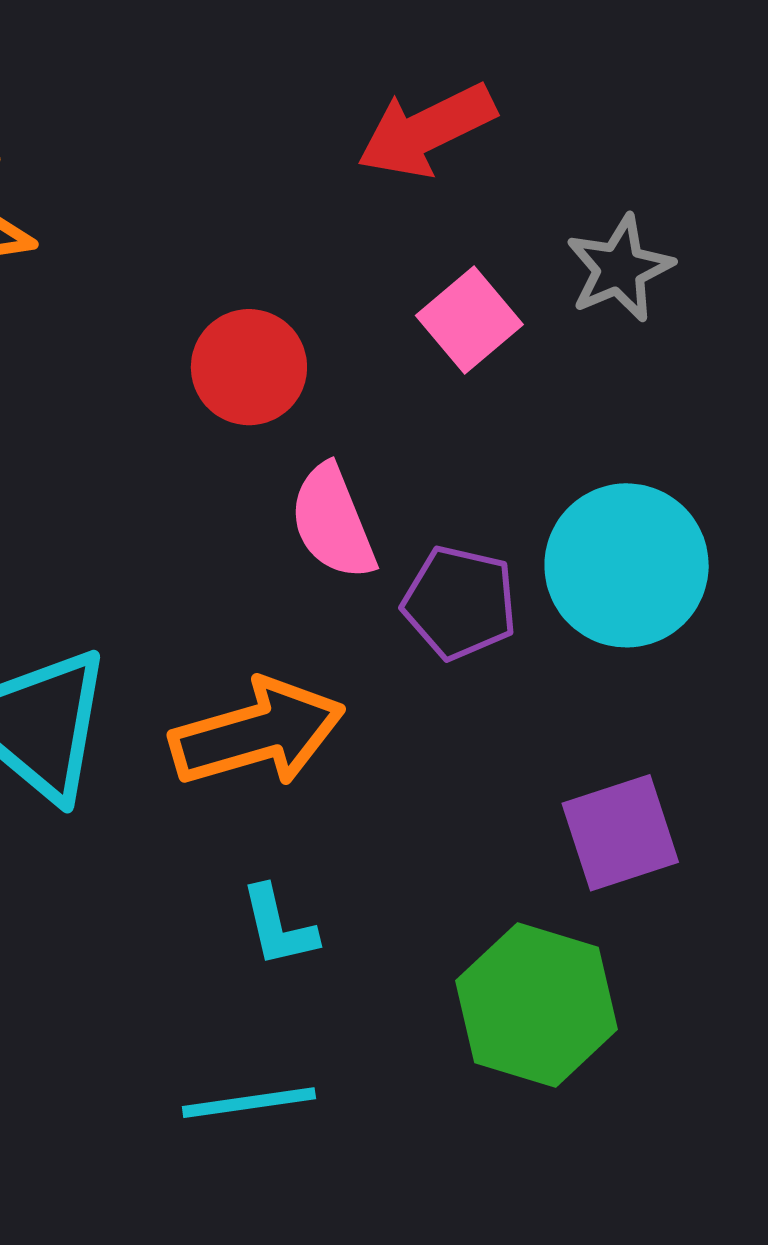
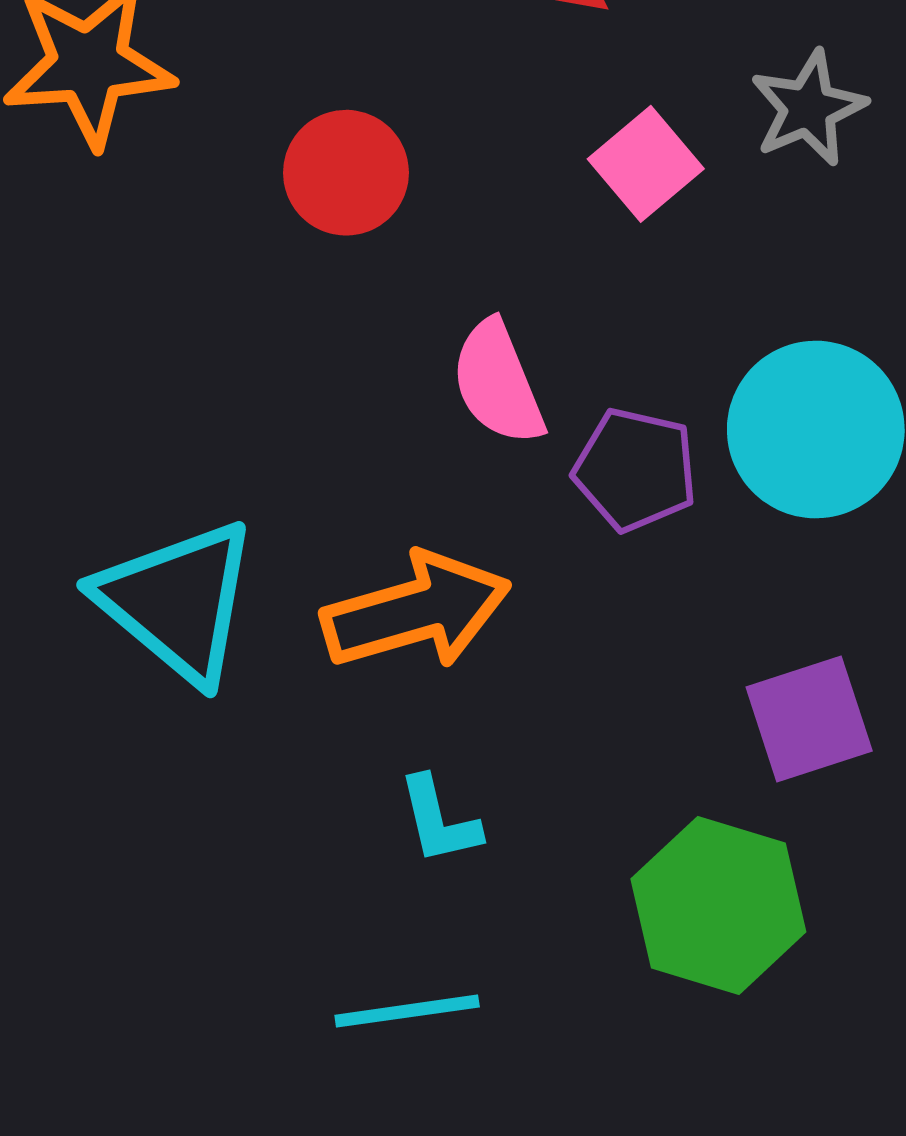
red circle: (249, 367) -> (346, 173), moved

